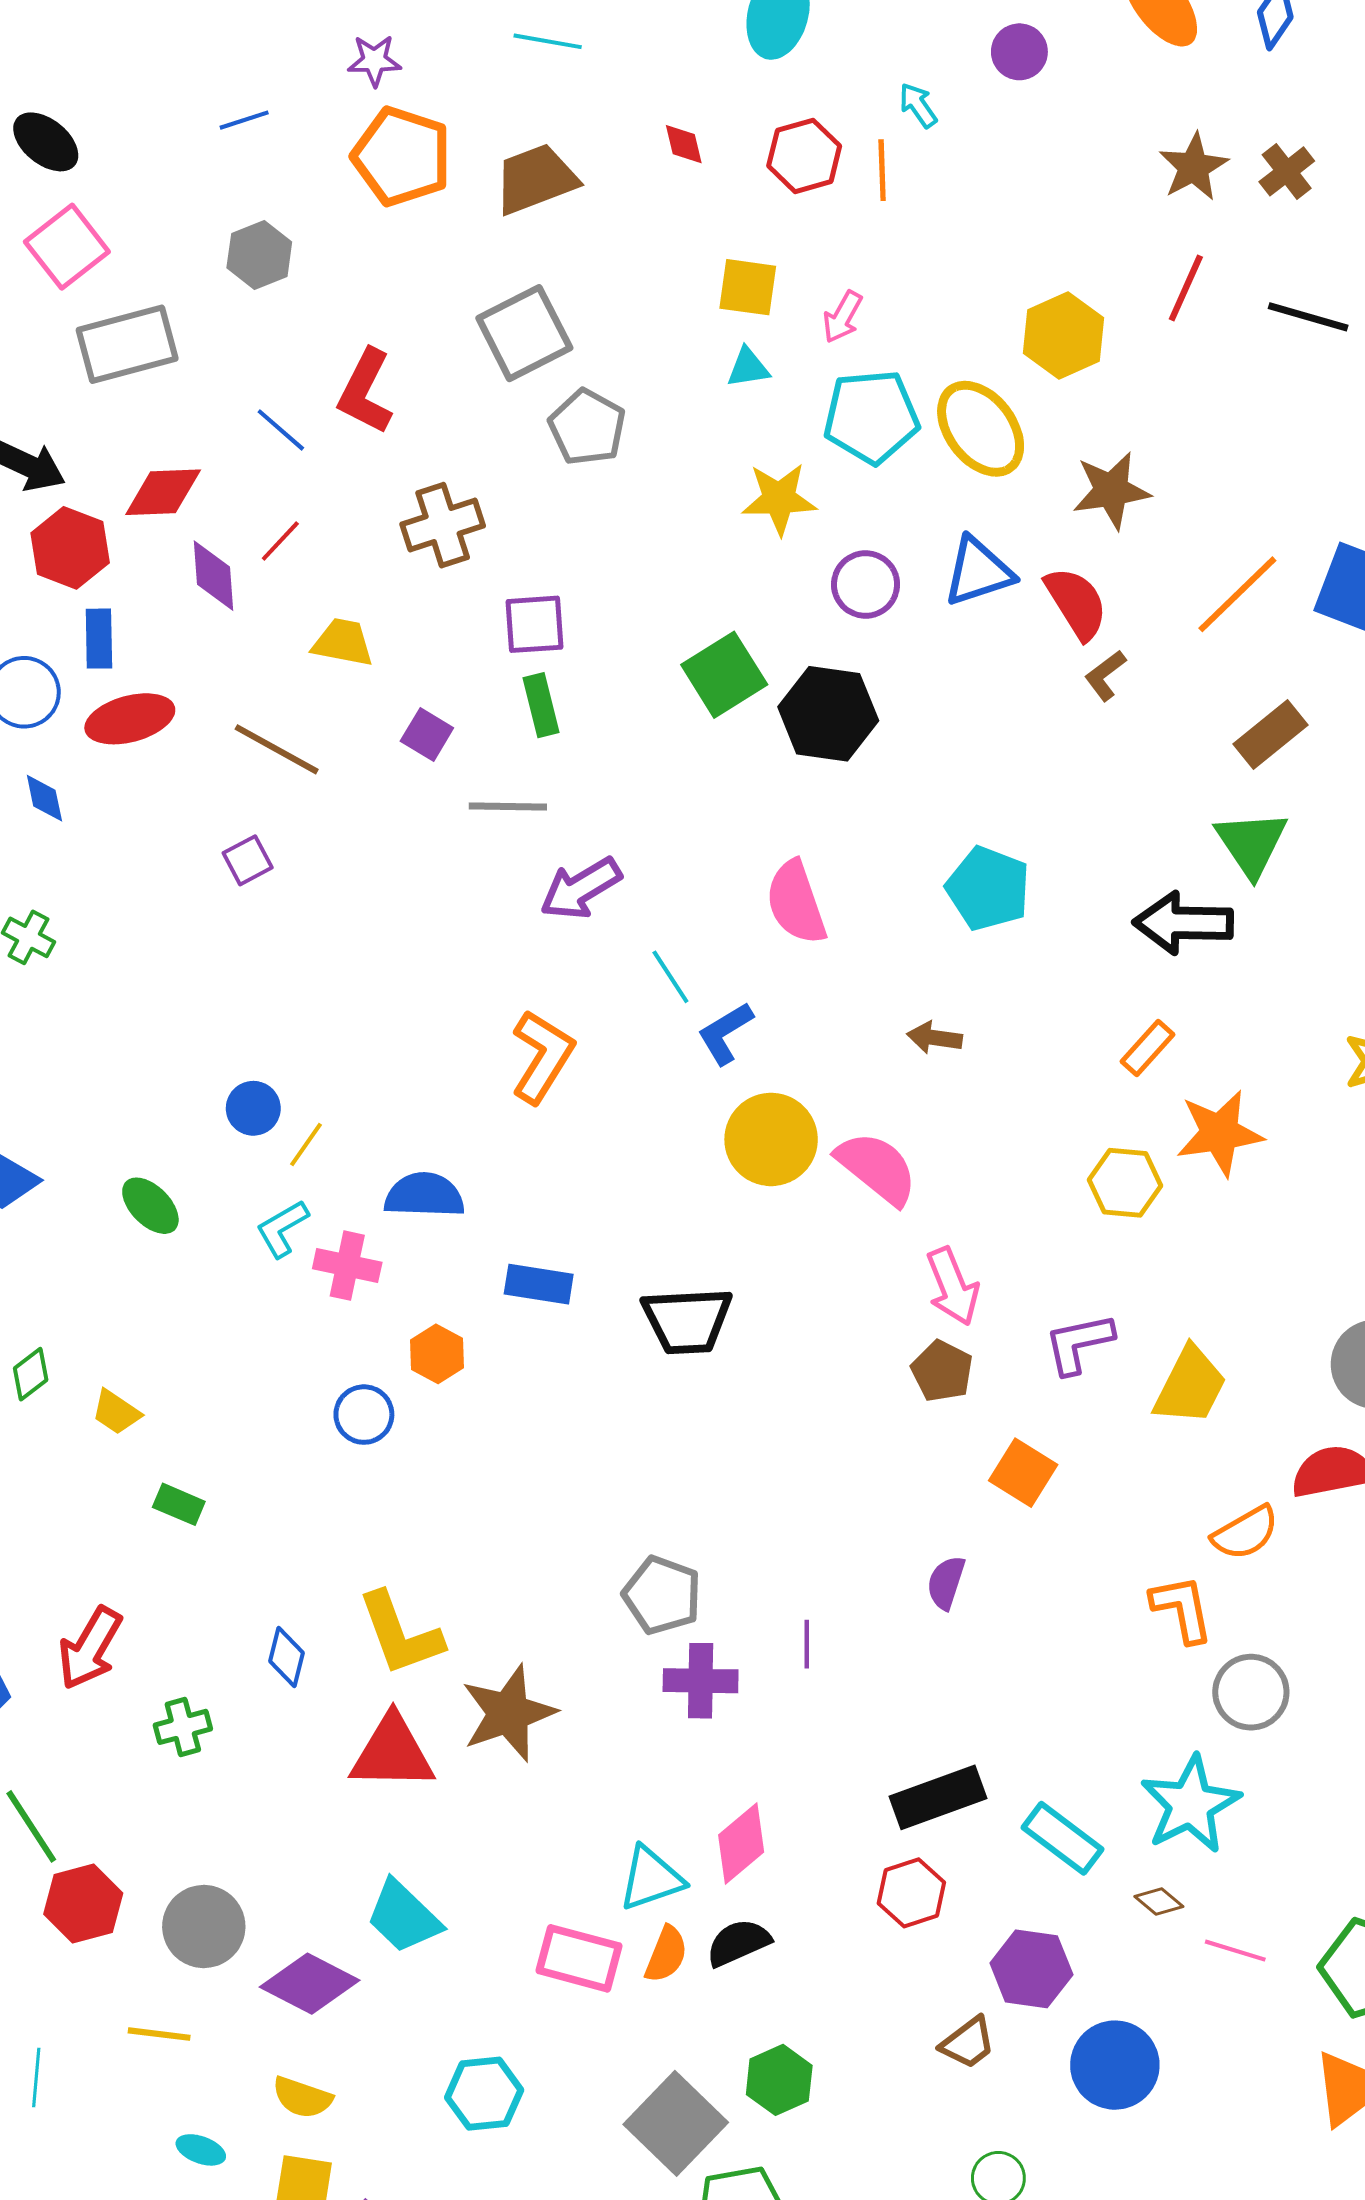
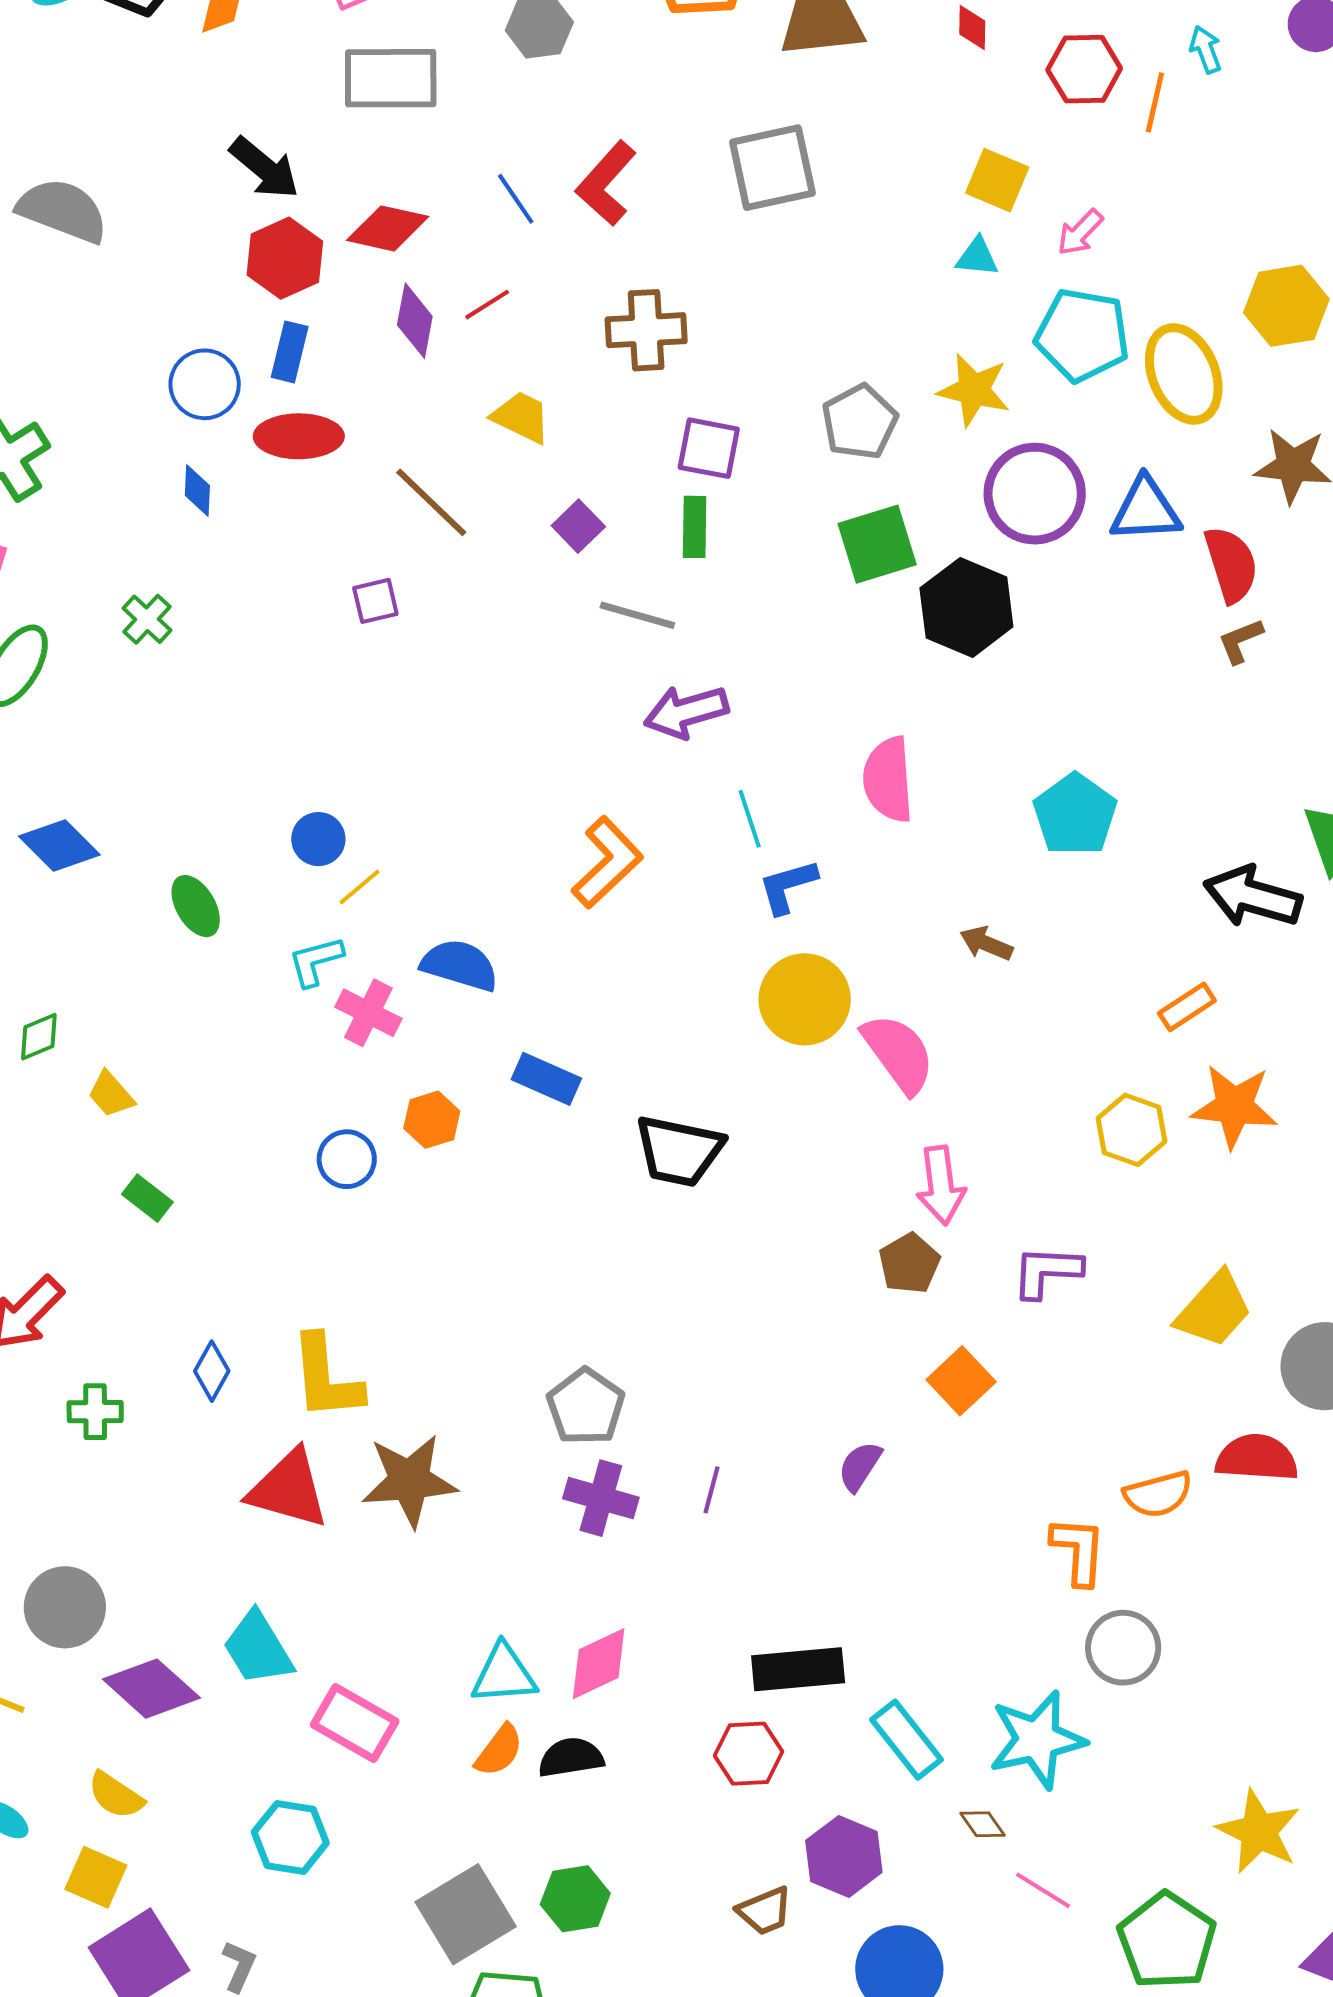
gray pentagon: (587, 427) -> (860, 422), moved
purple circle: (866, 584) -> (1035, 494), size x1.5
yellow trapezoid: (1190, 1386) -> (1214, 1310), moved
pink rectangle: (579, 1958) -> (355, 1723), moved

